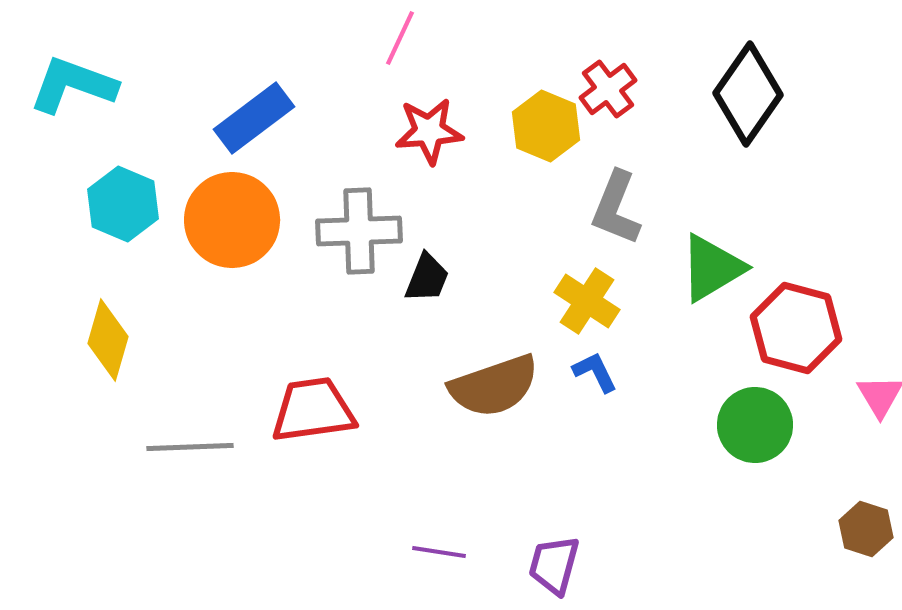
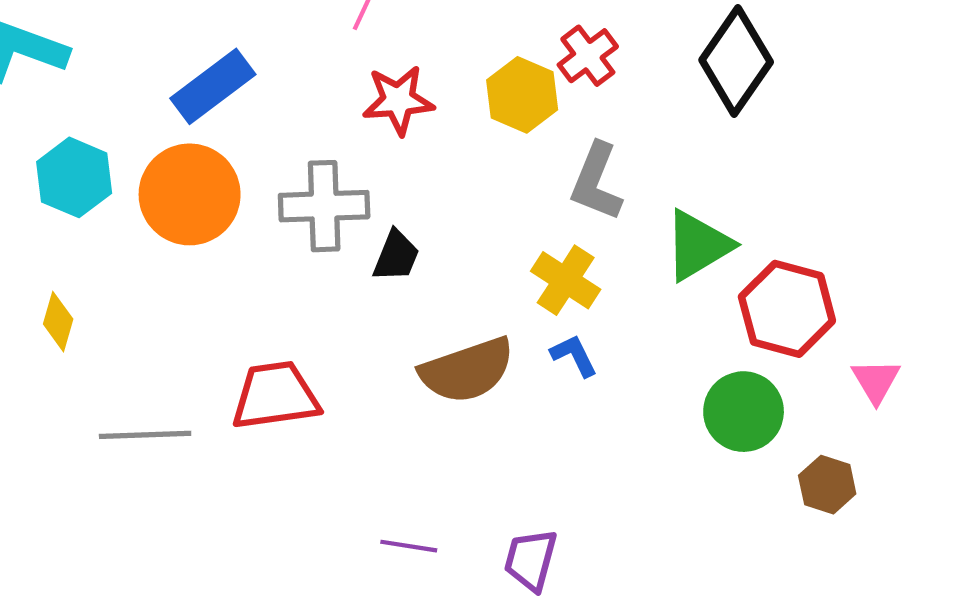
yellow diamond: (108, 340) -> (58, 322), size x0.7
brown hexagon: (866, 529) -> (827, 485), moved

